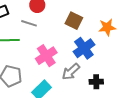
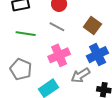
gray line: (29, 23) -> (57, 27), moved

